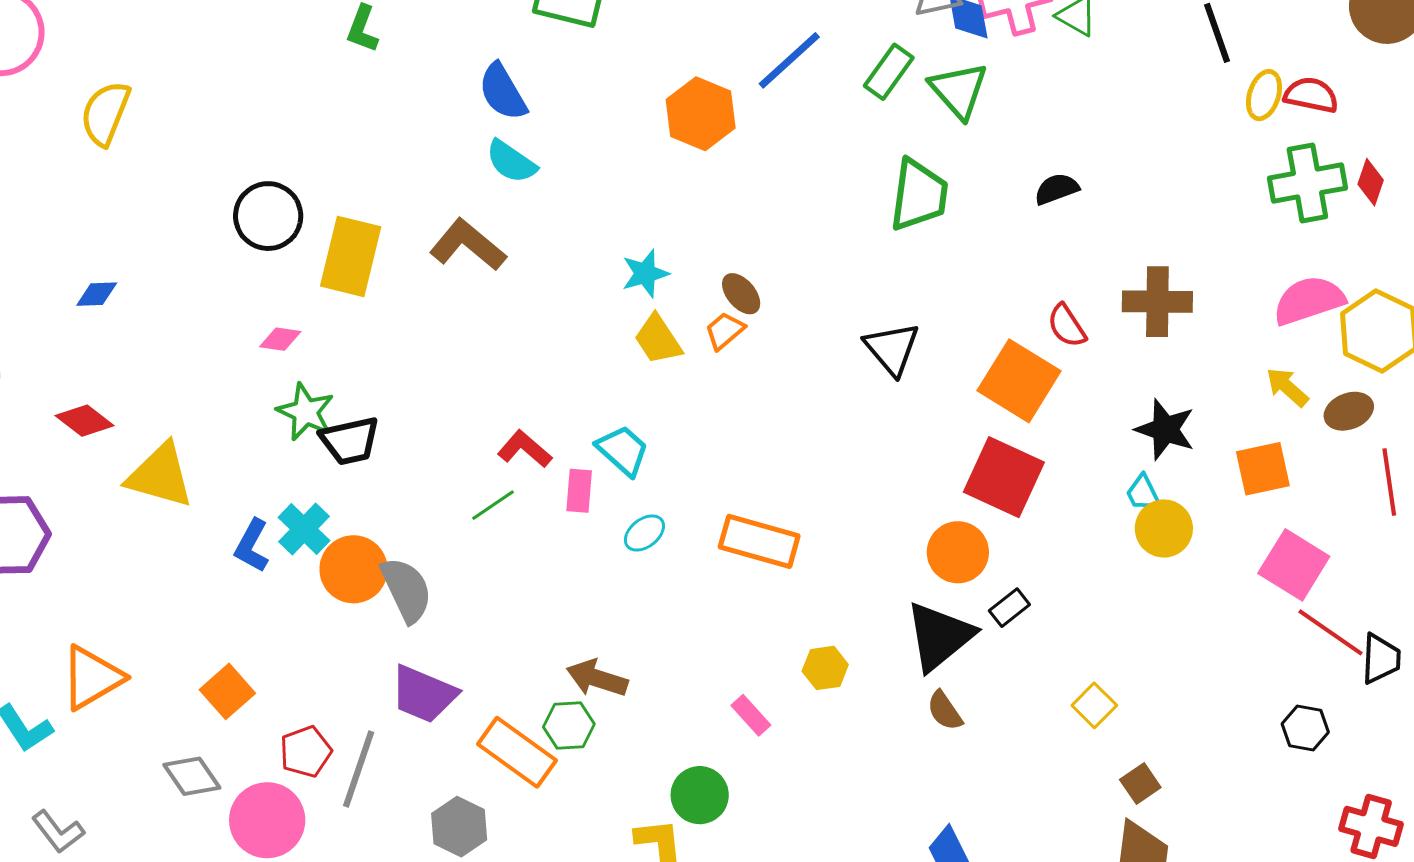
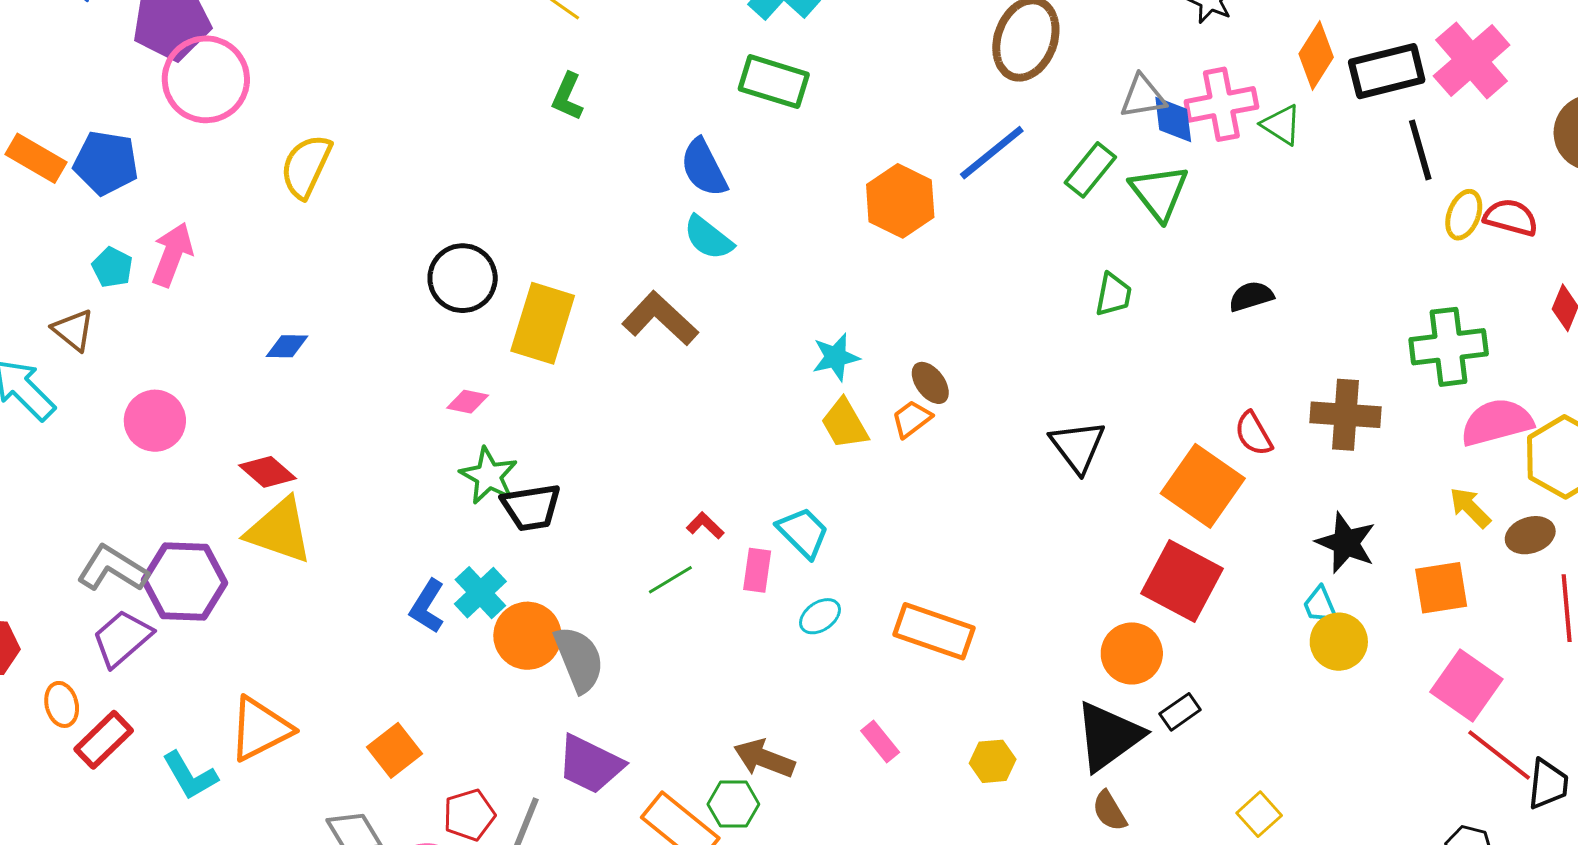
green cross: (1307, 183) -> (1449, 347), moved
green trapezoid: (919, 195) -> (1113, 295), size x0.6
red L-shape: (525, 449) -> (705, 526), size x0.7
yellow triangle: (160, 476) -> (279, 531), moved
pink rectangle: (751, 715) -> (880, 741), moved

